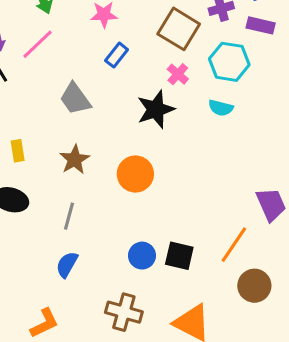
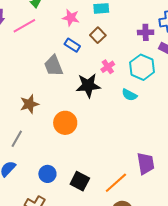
brown square: (179, 29) -> (98, 35), moved, size x0.6
blue rectangle: (117, 55) -> (72, 45), turned 70
gray trapezoid: (75, 99) -> (53, 66), moved
blue circle: (142, 256) -> (47, 174), moved

